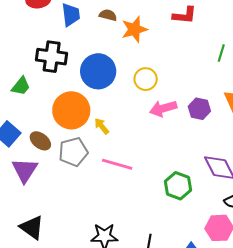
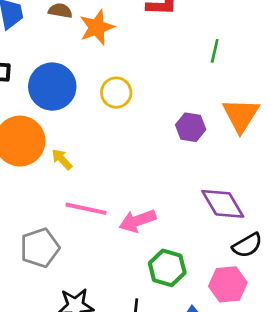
pink arrow: (163, 108) -> (138, 221), moved
gray pentagon: (73, 152) -> (40, 248), moved
green hexagon: (178, 186) -> (167, 268), moved

